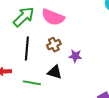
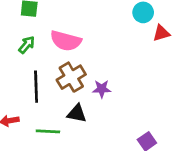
green arrow: (24, 17) -> (27, 45), size x0.6
brown cross: (54, 45) -> (71, 77), size x1.5

